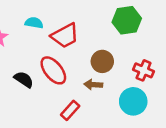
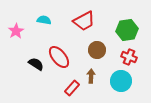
green hexagon: (127, 20) -> (127, 30), moved
red trapezoid: (65, 36) -> (84, 21), moved
brown arrow: (93, 85) -> (91, 76), moved, turned 88

